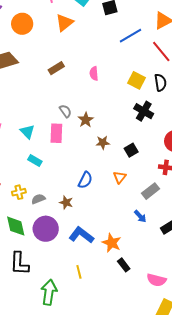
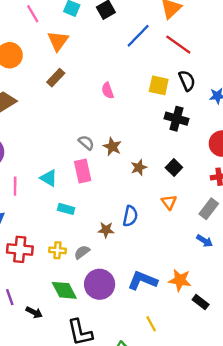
brown rectangle: (56, 68) -> (56, 78), moved
yellow cross: (19, 192) -> (57, 250), turned 32
brown star: (66, 202) -> (106, 230), moved

